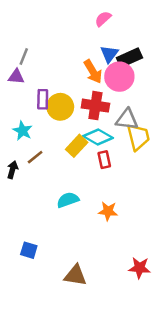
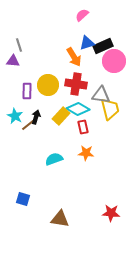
blue triangle: (109, 54) -> (87, 43), turned 35
gray line: (24, 56) -> (19, 45), turned -40
pink circle: (119, 77) -> (114, 61), moved
purple rectangle: (43, 99) -> (27, 91), moved
cyan star: (23, 131) -> (15, 116), moved
black arrow: (12, 170) -> (36, 117), moved
orange star: (108, 211) -> (86, 153), moved

